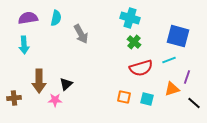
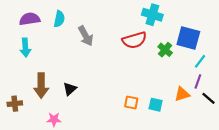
cyan cross: (130, 18) -> (152, 15), moved
green cross: (134, 42) -> (165, 50), moved
cyan line: (169, 60) -> (200, 61), moved, turned -32
red semicircle: (141, 68) -> (134, 40), moved
pink star: (55, 100) -> (54, 120), moved
black line: (194, 103) -> (208, 98), moved

